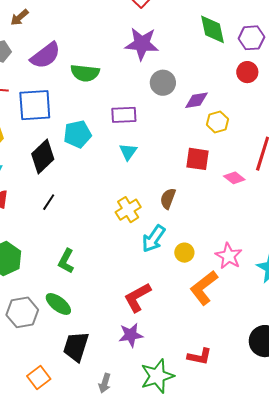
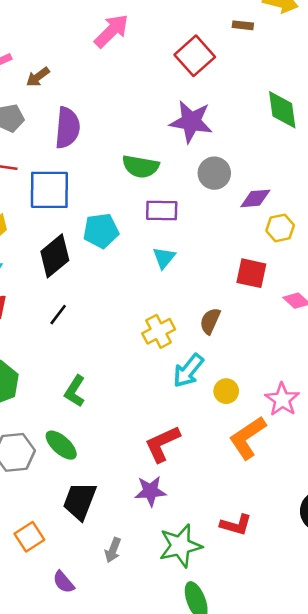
purple semicircle: (45, 56) -> (67, 128), turned -52
green semicircle: (85, 73) -> (141, 166), moved

